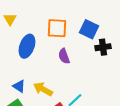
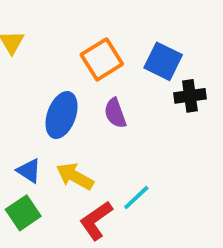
orange square: (57, 28) -> (102, 59), turned -35
blue ellipse: (27, 46) -> (62, 115), moved

